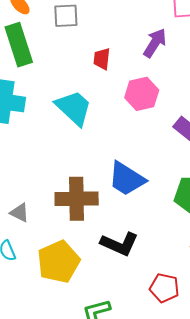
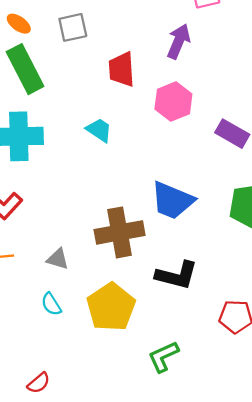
red trapezoid: (102, 59) -> (122, 69), size x1.4
cyan trapezoid: (74, 108) -> (99, 130), size x0.6

